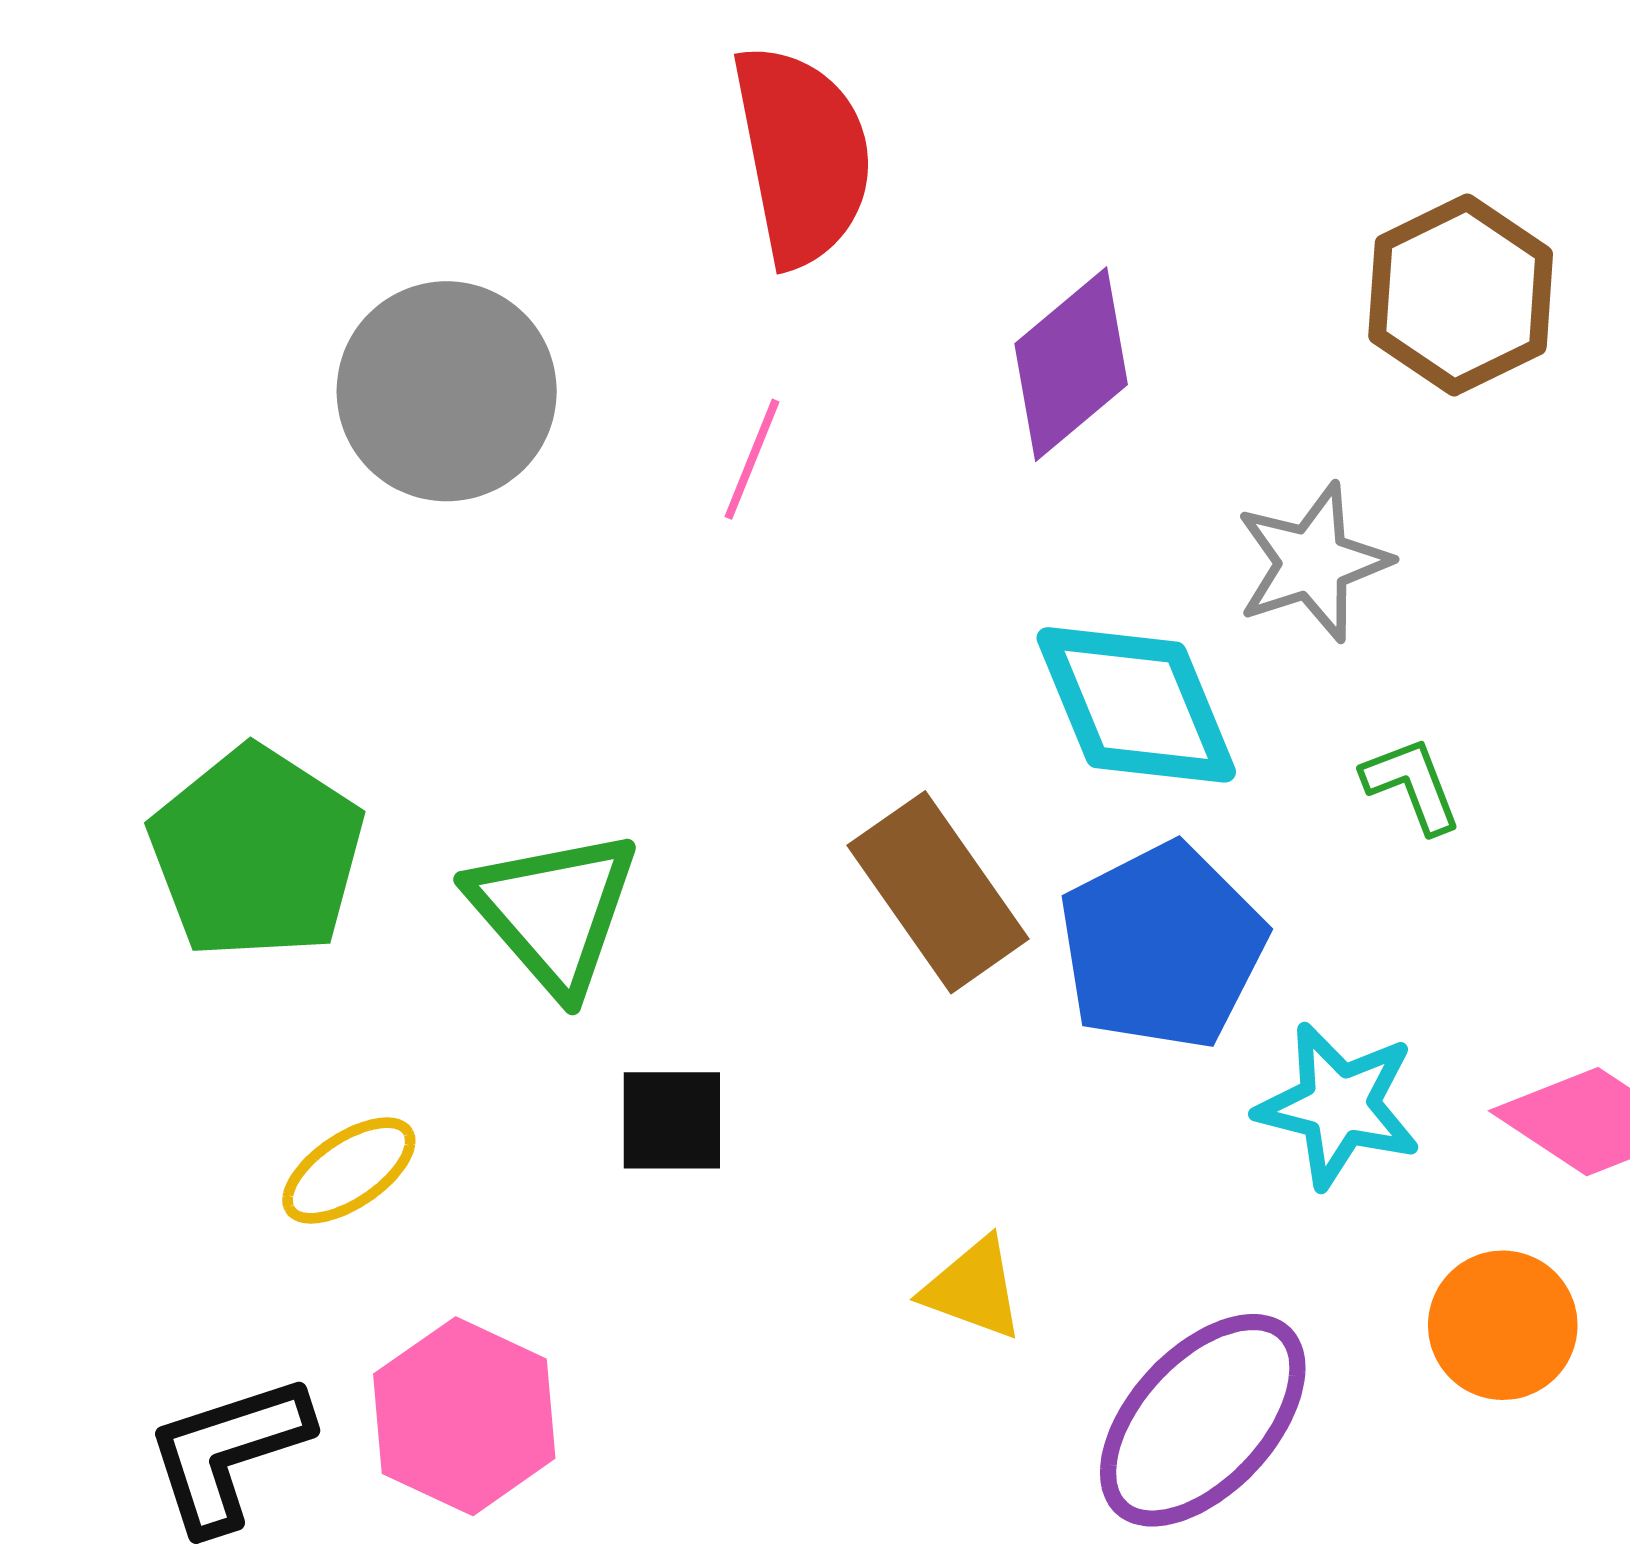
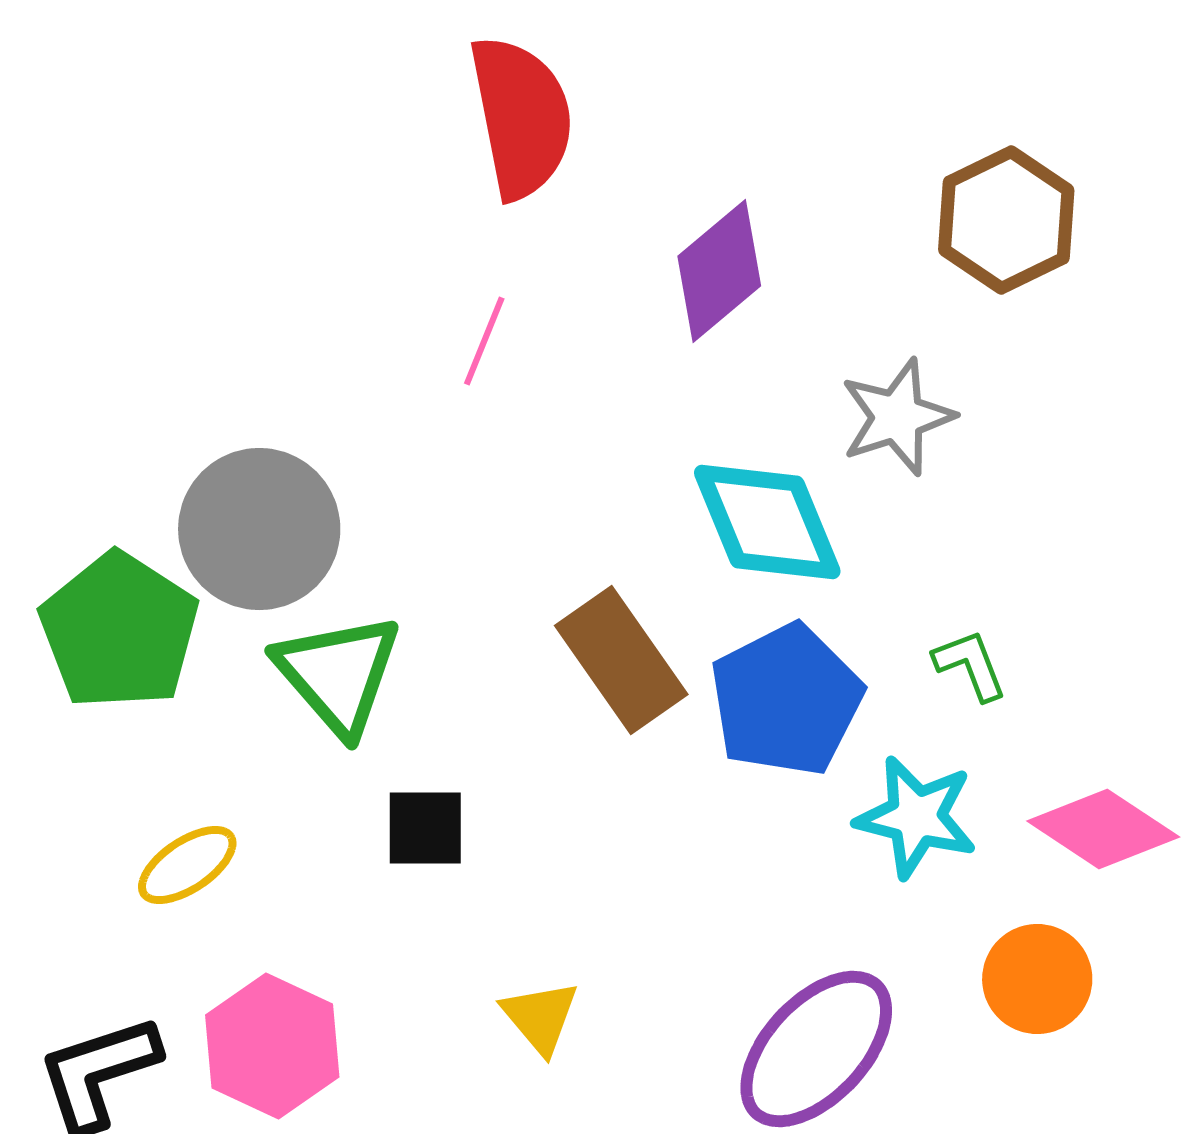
gray circle: (447, 391) -> (259, 529), moved
green L-shape: (1412, 785) -> (970, 665), moved
yellow triangle: (973, 1289) -> (540, 1017), moved, turned 30

